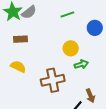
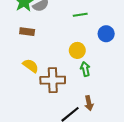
green arrow: (81, 64) -> (85, 69), turned -96
yellow semicircle: (18, 67) -> (31, 66), moved

